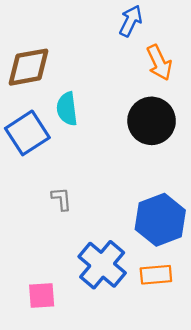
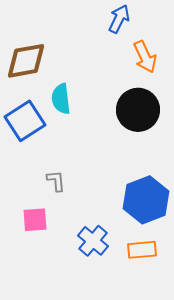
blue cross: (102, 265) -> (93, 241), size x0.7
pink square: (42, 296) -> (35, 220), moved

